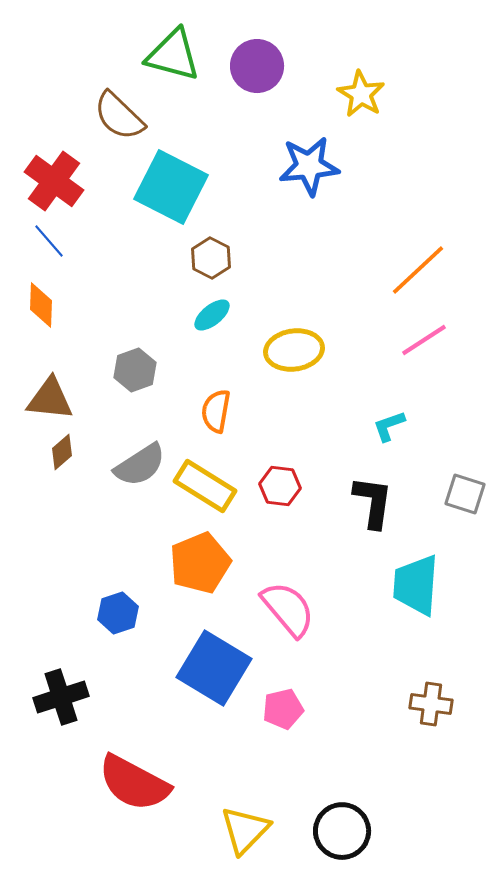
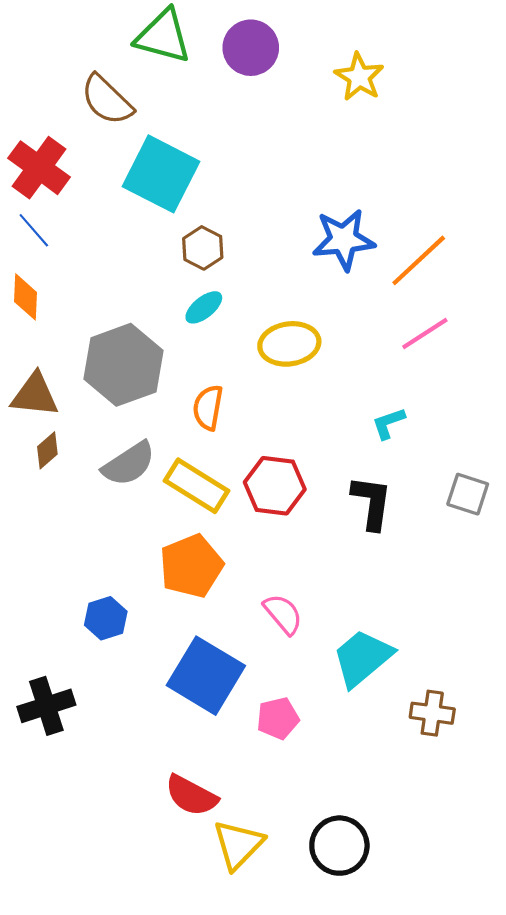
blue star: (309, 166) -> (344, 240), moved
gray hexagon: (135, 370) -> (124, 365), size x1.8
red hexagon: (280, 486) -> (275, 486), size x1.4
cyan trapezoid: (416, 585) -> (362, 658), moved, turned 46
pink semicircle: (288, 609) -> (283, 614), size x0.7
red semicircle: (134, 783) -> (191, 796), moved, size x0.7

